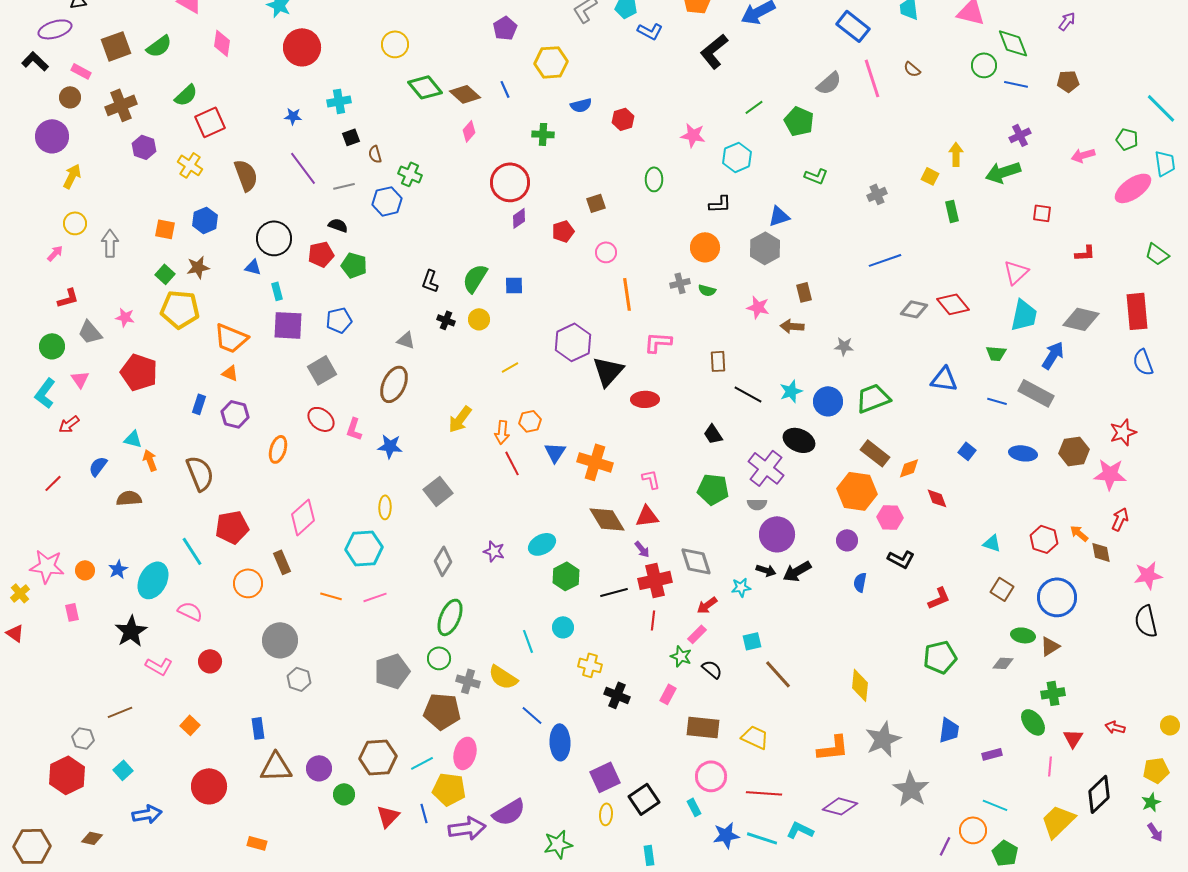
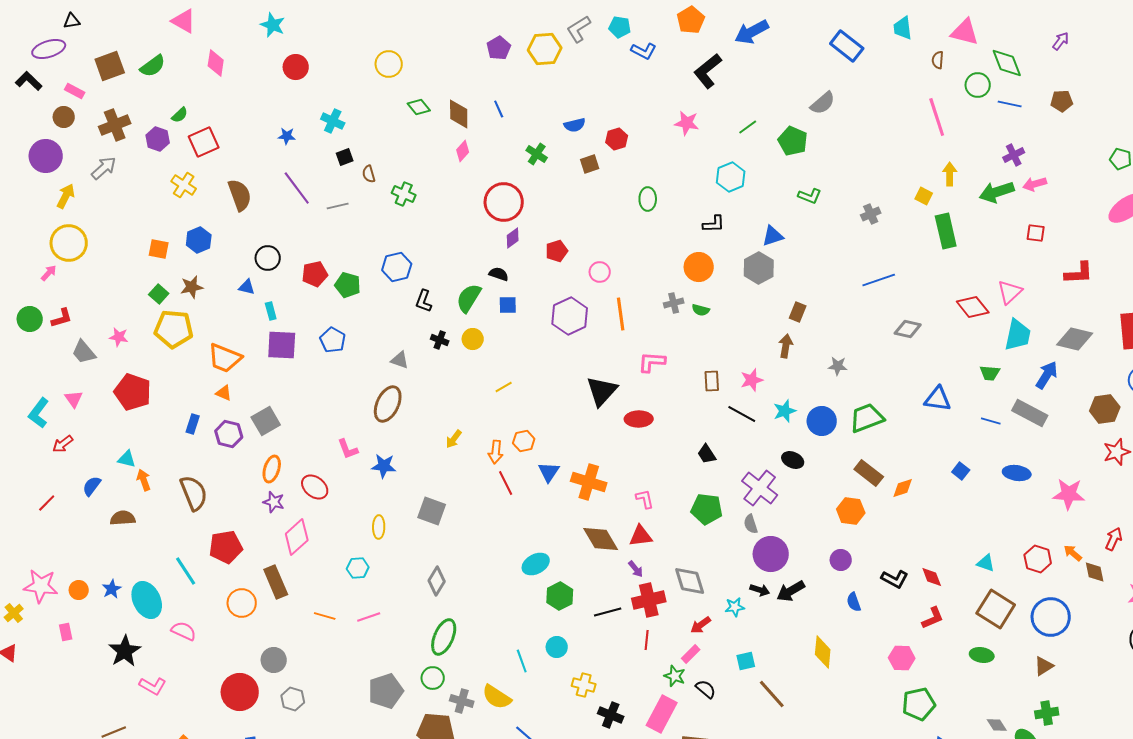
red circle: (302, 47) -> (296, 67), size x0.7
yellow hexagon: (551, 62) -> (545, 49), moved
brown semicircle: (912, 69) -> (938, 60), moved, turned 54
pink line: (872, 78) -> (937, 117), moved
green diamond: (425, 87) -> (419, 107), size x0.7
brown diamond: (465, 94) -> (459, 114), turned 48
green semicircle: (186, 95) -> (180, 115), size x0.7
cyan cross: (339, 101) -> (333, 121), turned 35
green cross: (543, 134) -> (537, 154), turned 30
pink star: (693, 135) -> (687, 123), moved
purple hexagon: (144, 147) -> (158, 139), moved
pink arrow: (1083, 155) -> (1035, 184), moved
blue hexagon: (387, 201) -> (397, 267), moved
brown square: (596, 203) -> (590, 164), moved
green rectangle: (952, 211) -> (946, 231), size x1.6
yellow circle: (75, 223) -> (69, 243), size x1.6
black semicircle: (338, 225) -> (499, 274), moved
black circle: (274, 238) -> (268, 258), size x0.7
gray arrow: (110, 243) -> (104, 168), moved, turned 48
red L-shape: (1085, 253) -> (1079, 273), size x1.4
brown rectangle: (804, 292) -> (798, 312), turned 36
red diamond: (953, 304) -> (973, 307), moved
pink star: (758, 307) -> (752, 380), moved, turned -30
blue pentagon: (339, 320) -> (333, 340), turned -30
brown arrow: (792, 326) -> (786, 346), turned 95
purple hexagon: (573, 342) -> (570, 316), moved
green circle: (52, 346) -> (30, 319), moved
gray square: (322, 370) -> (266, 421), moved
red ellipse: (321, 419) -> (315, 487), moved
yellow arrow: (460, 419) -> (454, 439), size x0.7
pink L-shape: (354, 429) -> (348, 449), turned -40
black ellipse: (799, 440) -> (793, 460), size x0.7
brown hexagon: (1074, 451) -> (1105, 409), moved
pink star: (1110, 474) -> (1069, 494), moved
gray square: (438, 491) -> (432, 511), turned -32
orange hexagon: (857, 491) -> (851, 511), size x0.7
red diamond: (937, 498) -> (932, 577), moved
gray semicircle: (757, 504) -> (751, 524), turned 72
pink hexagon: (890, 517) -> (902, 658), moved
cyan hexagon: (364, 548) -> (358, 568), size x0.6
purple star: (494, 551) -> (274, 502), moved
brown rectangle: (282, 562) -> (276, 582), size x1.4
cyan ellipse: (153, 580) -> (147, 600), turned -54
blue semicircle: (860, 582) -> (854, 602), turned -30
brown square: (1002, 589) -> (996, 609), size x1.6
green ellipse: (1023, 635) -> (982, 655), moved
gray circle: (280, 640) -> (274, 660), size x0.7
green pentagon: (940, 657) -> (919, 704), moved
red circle: (210, 661) -> (240, 692), moved, size x1.6
gray diamond: (1003, 663) -> (997, 725), moved, turned 55
yellow diamond: (860, 685) -> (823, 652), moved
pink rectangle: (668, 694) -> (662, 714), size x1.8

